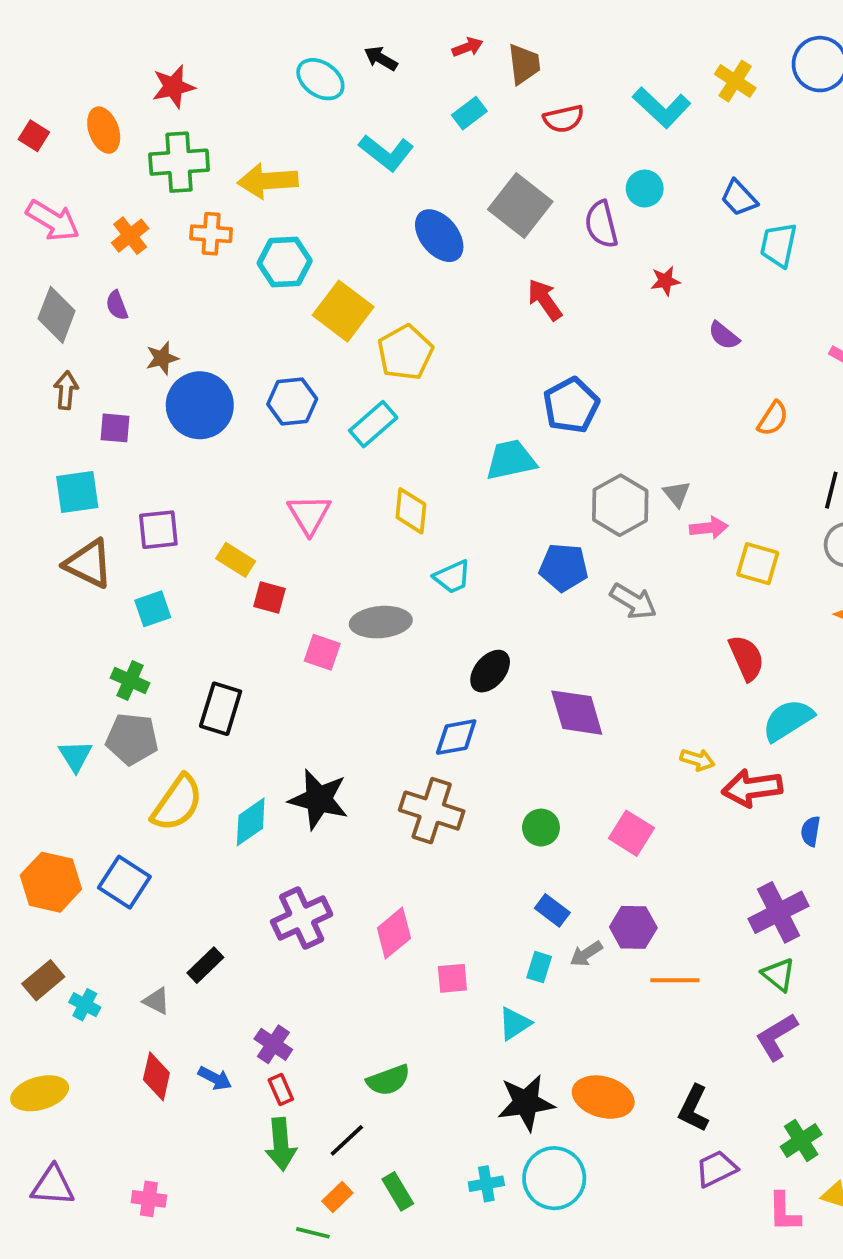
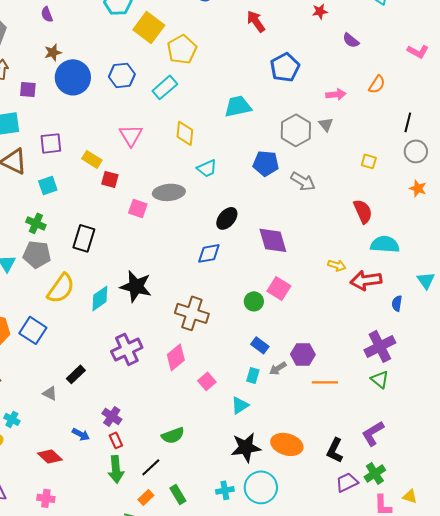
purple semicircle: (117, 305) -> (47, 14), moved
blue pentagon: (571, 405) -> (285, 67), moved
pink arrow: (709, 528) -> (336, 94), moved
yellow square: (758, 564) -> (369, 161), size x0.7
cyan semicircle: (788, 720) -> (385, 244), turned 36
brown cross: (432, 811) -> (192, 313), moved
pink square: (631, 833) -> (279, 288), moved
pink square: (452, 978) -> (207, 381), turned -36
cyan cross: (85, 1005) -> (12, 419), moved
purple L-shape: (777, 1037) -> (373, 433), moved
red diamond: (156, 1076) -> (50, 456), moved, turned -60
green cross: (801, 1140) -> (375, 473), moved

